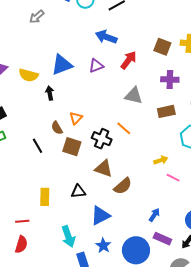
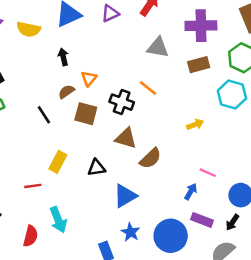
purple cross: (170, 80) -> (201, 26), size x1.4
black arrow: (50, 93) -> (63, 57), moved
brown semicircle: (57, 128) -> (66, 92), turned 88
pink line: (173, 178) -> (208, 173), moved
yellow rectangle: (45, 197) -> (58, 162), moved, turned 30
red line: (22, 221) -> (33, 186), moved
cyan arrow: (68, 236) -> (58, 220), moved

